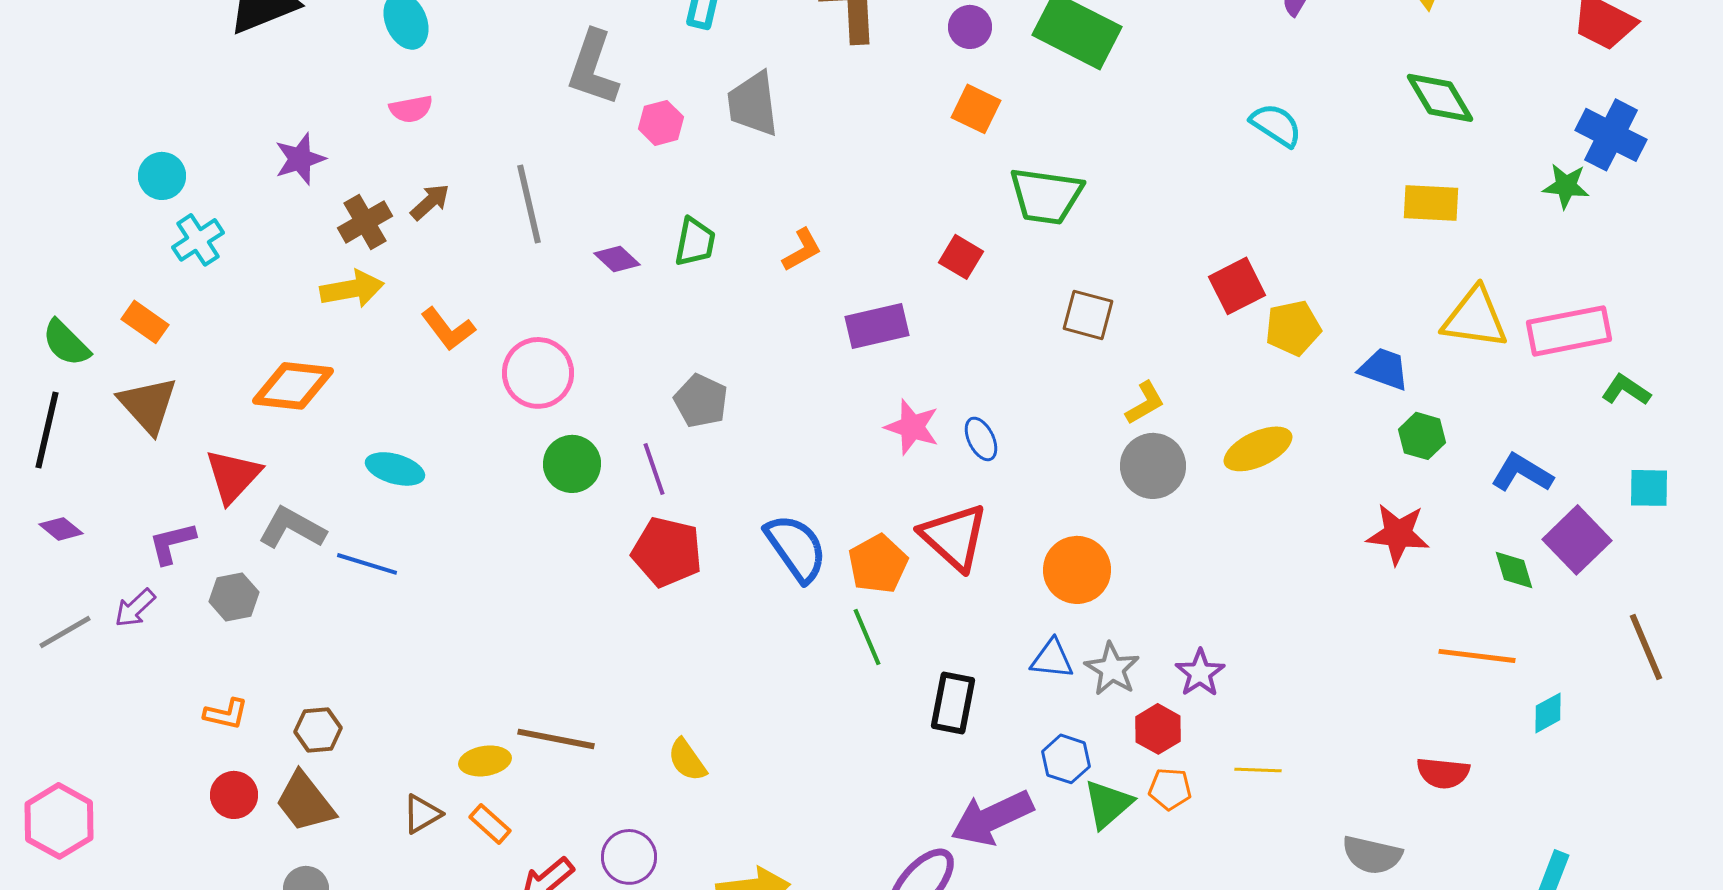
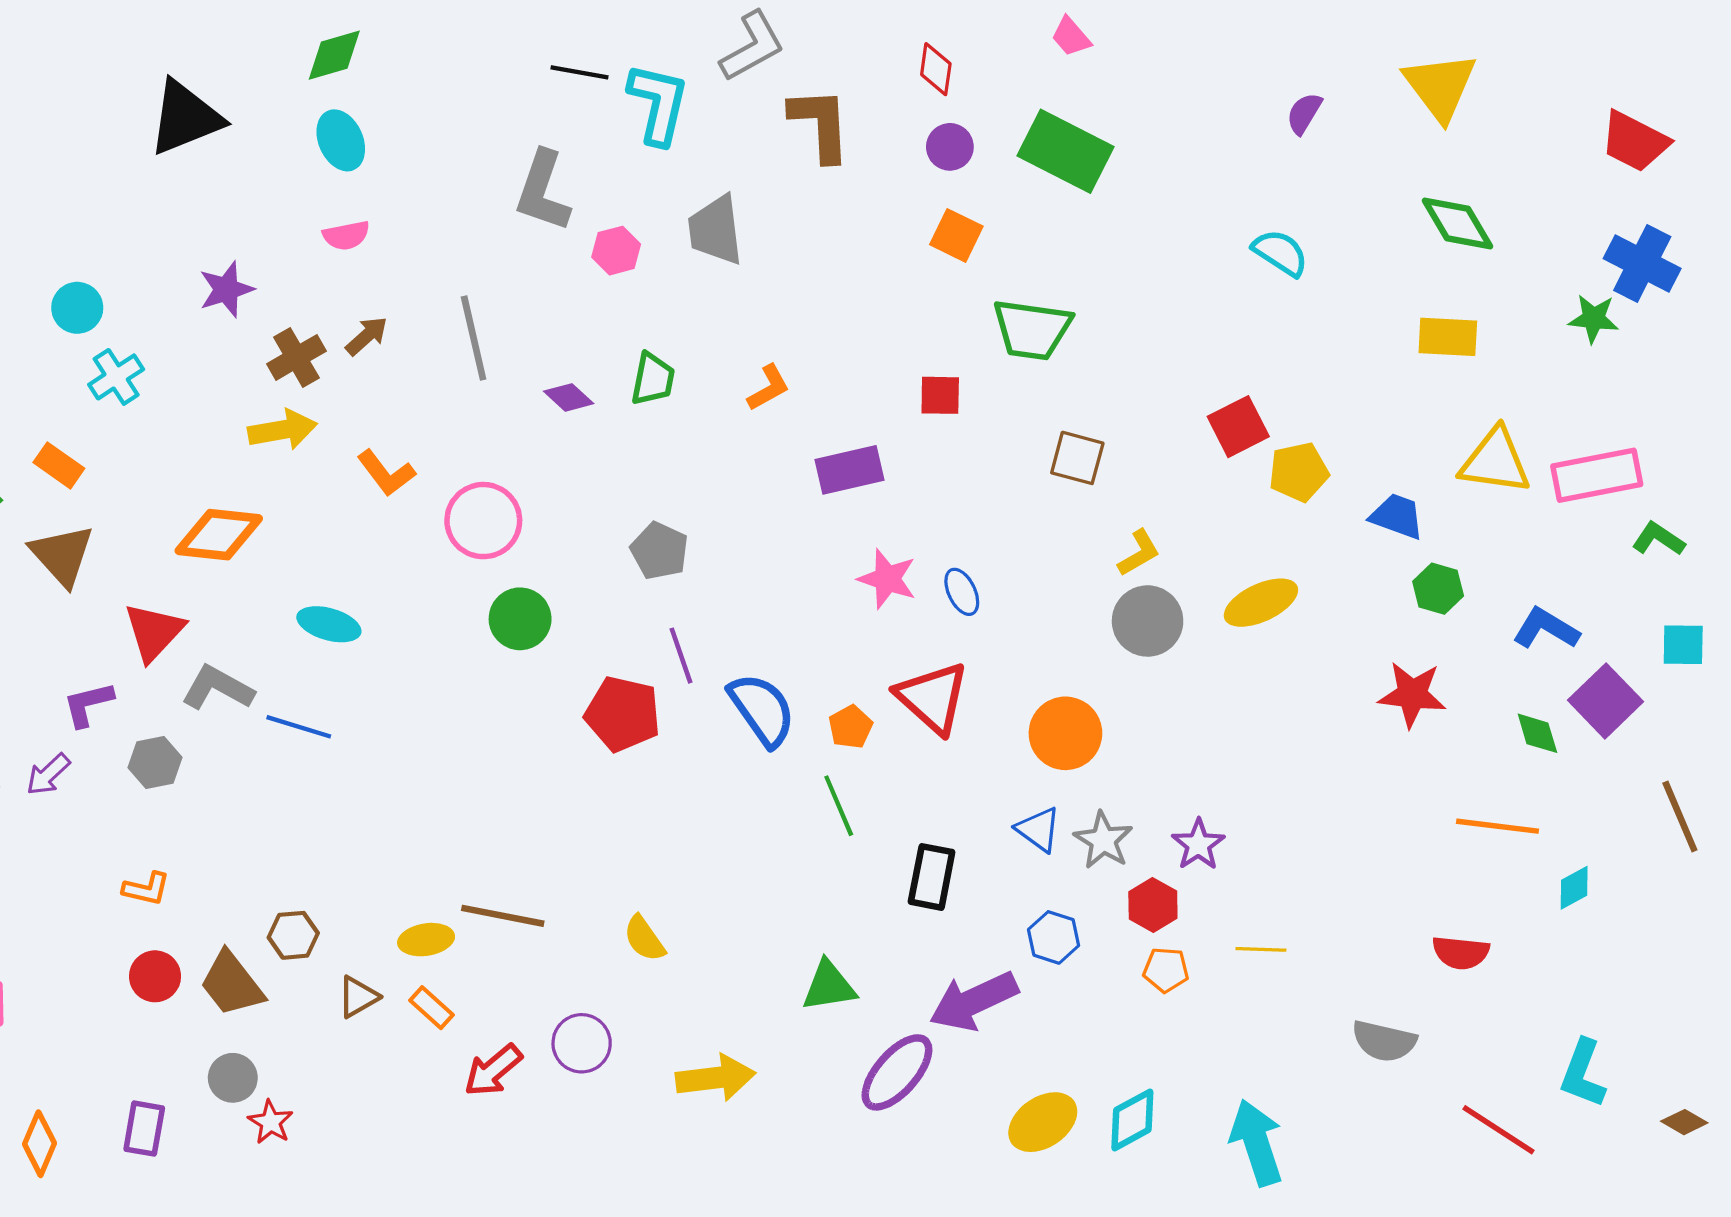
red square: (961, 257) -> (940, 395), turned -30
purple line: (654, 469) -> (681, 656), moved
orange pentagon: (878, 564) -> (851, 727), size x0.7
blue triangle: (1052, 659) -> (1038, 829), turned 30
brown hexagon: (318, 730) -> (293, 935), moved
green triangle: (1108, 804) -> (829, 986), moved, turned 32

